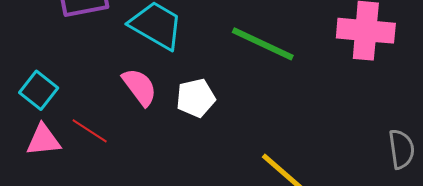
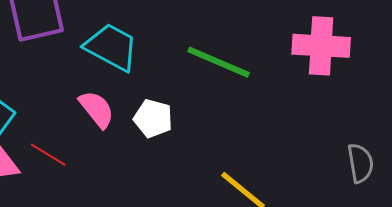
white pentagon: (196, 98) -> (153, 118), turned 30

